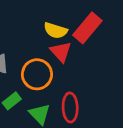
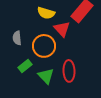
yellow semicircle: (56, 31) -> (46, 13), moved

